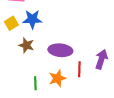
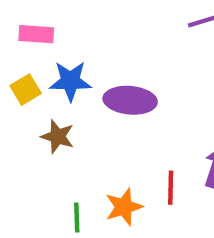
purple ellipse: (60, 50) -> (130, 100), moved

